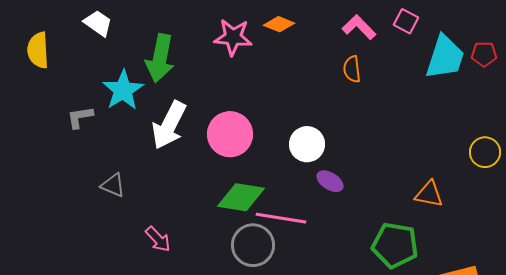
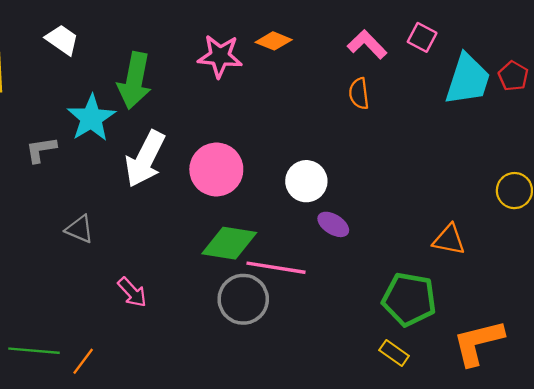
red pentagon: (484, 54) -> (513, 76), turned 30

